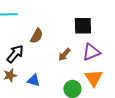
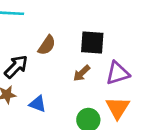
black square: (83, 26) -> (92, 42), moved

